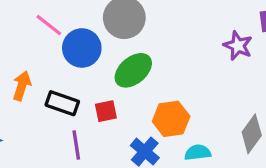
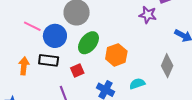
black rectangle: (62, 103) -> (49, 60), moved
orange hexagon: (171, 119) -> (116, 55), moved

